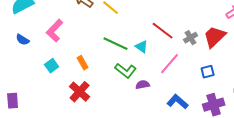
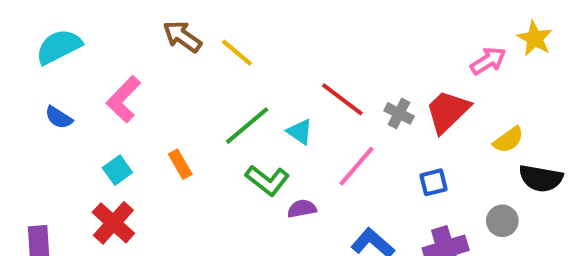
gray cross: (191, 38) -> (399, 113), turned -32
green line: (116, 44) -> (247, 126), turned -65
red cross: (80, 92) -> (113, 223), moved

